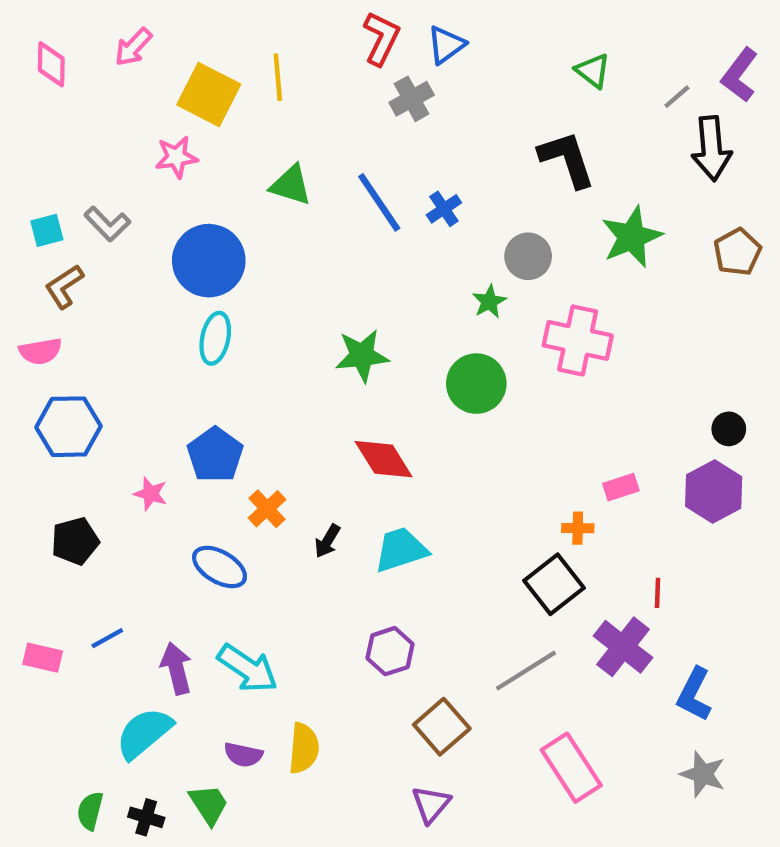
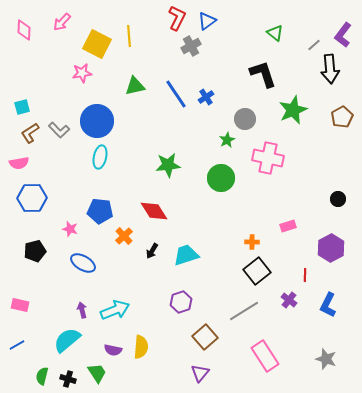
green triangle: (291, 185) -> (135, 86), turned -30
gray L-shape: (107, 224) -> (59, 130), moved
blue pentagon: (215, 455) -> (100, 211), turned -30
red diamond: (384, 459) -> (154, 211), moved
purple hexagon: (714, 491) -> (331, 248), moved
orange cross: (578, 528) -> (252, 242), moved
blue ellipse: (220, 567) -> (83, 263), moved
blue line: (107, 638) -> (17, 345), moved
purple cross: (623, 647) -> (289, 300), size x0.6
purple arrow: (176, 668) -> (82, 310), size x0.7
cyan arrow: (248, 668) -> (115, 310), turned -56
blue L-shape: (694, 694) -> (328, 305), moved

